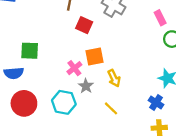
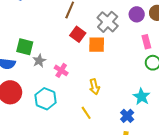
orange square: (95, 56) -> (97, 45), moved
pink cross: (74, 68) -> (61, 70), turned -32
gray star: (86, 86) -> (39, 61), moved

